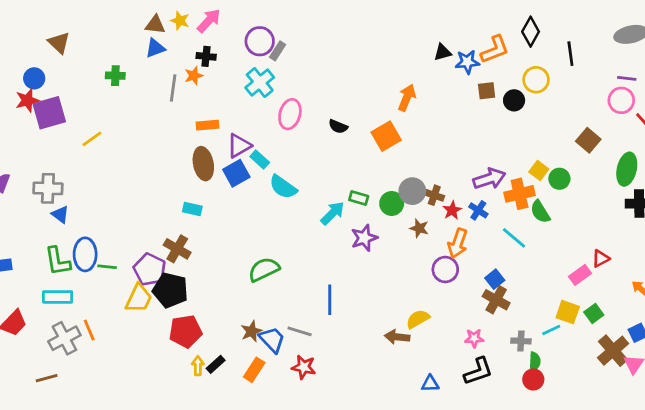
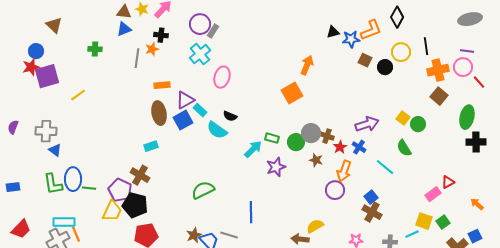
black line: (570, 54) -> (426, 46), moved
brown square: (487, 91) -> (365, 60), turned 32
black semicircle: (338, 126) -> (230, 116), moved
orange cross: (520, 194) -> (438, 70), moved
cyan rectangle: (192, 209) -> (151, 146), turned -32
cyan rectangle: (58, 297) -> (64, 222), moved

